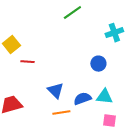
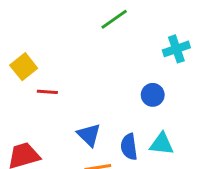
blue semicircle: (82, 99) -> (129, 147), turned -78

